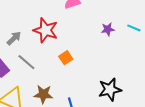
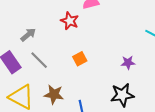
purple star: (108, 29) -> (128, 63), moved
red star: (46, 30) -> (70, 21), moved, size x0.7

